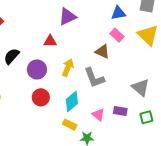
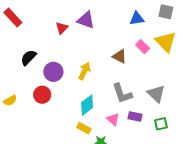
purple triangle: (67, 17) -> (86, 20), turned 42
pink rectangle: (117, 35) -> (143, 47), moved
red triangle: (50, 41) -> (62, 28), moved, turned -48
gray L-shape: (94, 78) -> (122, 93), moved
red circle: (41, 97) -> (42, 95), moved

